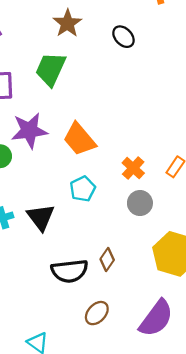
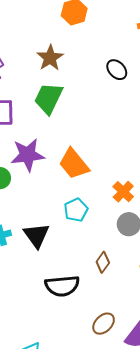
brown star: (67, 23) -> (50, 58), moved
brown diamond: (107, 260) -> (103, 262), moved
brown ellipse: (97, 313) -> (104, 324), moved

